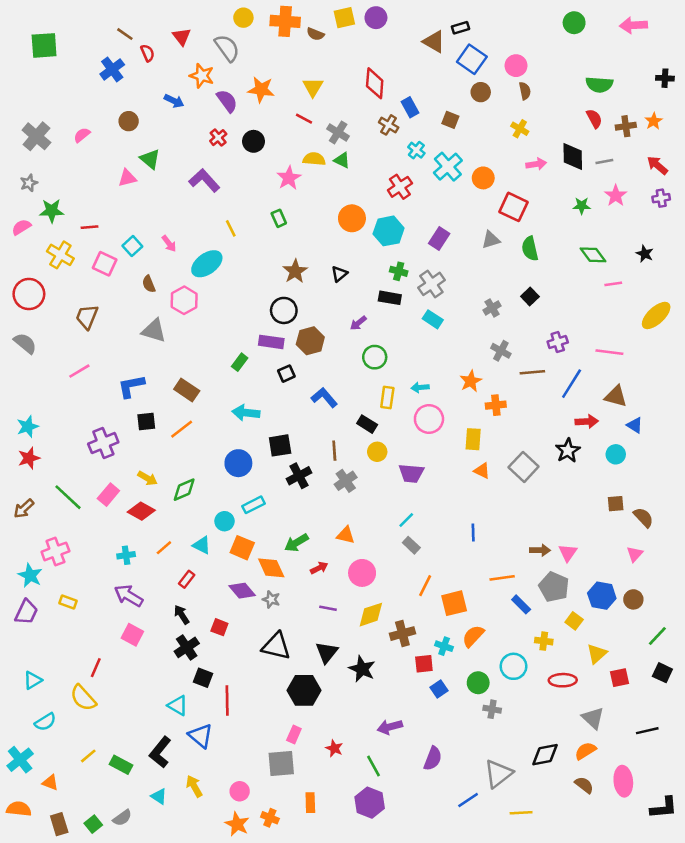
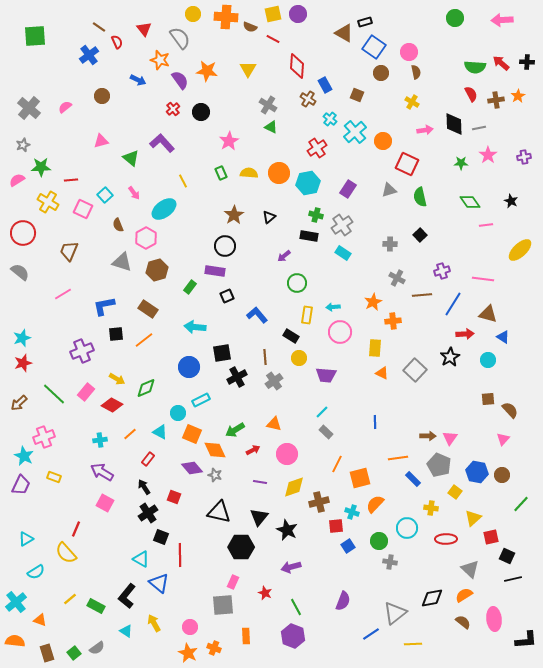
red line: (304, 119) -> (273, 39), moved
green triangle: (150, 159) -> (131, 158), moved
yellow semicircle: (314, 159) -> (249, 173), moved
red arrow: (657, 165) -> (501, 63), moved
gray cross: (492, 308) -> (390, 244), turned 32
brown hexagon: (310, 341) -> (157, 270), moved
black square: (662, 673) -> (507, 556), moved
purple arrow: (390, 727) -> (291, 567), moved

